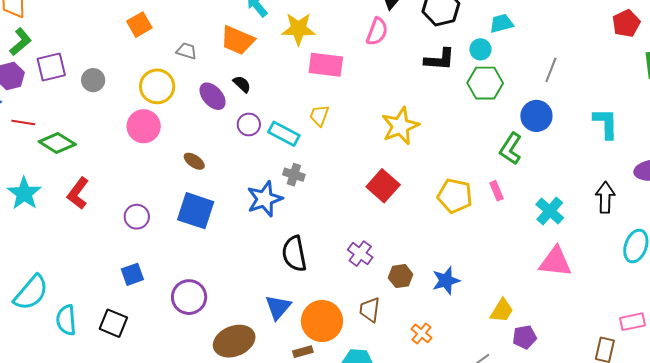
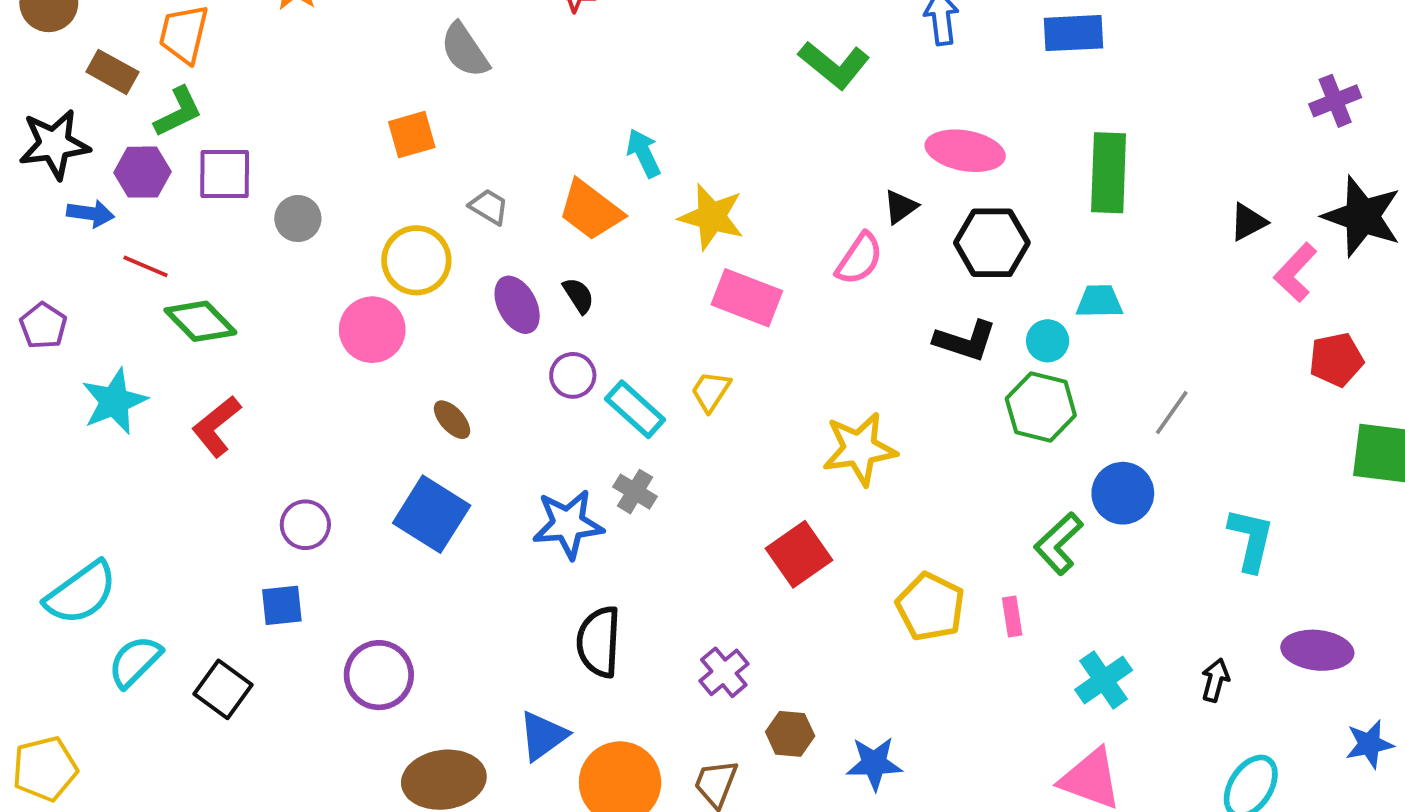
black arrow: (605, 197) -> (1215, 680), size x0.7
purple circle: (137, 217) -> (305, 525), moved
cyan semicircle: (66, 320) -> (135, 661), turned 36

